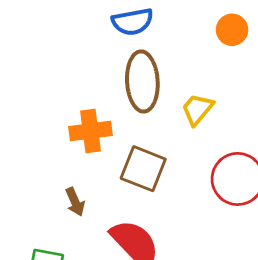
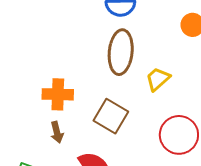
orange cross: (91, 131) -> (58, 94), moved

